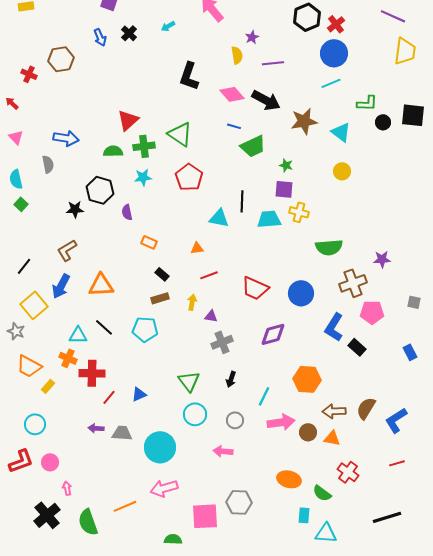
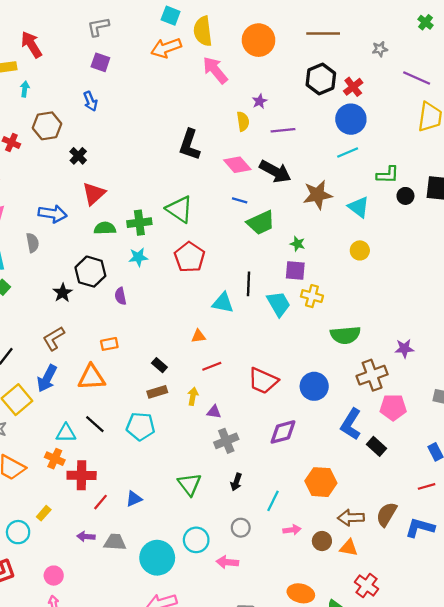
cyan arrow: (168, 26) -> (25, 89), moved, turned 128
black cross: (129, 33) -> (78, 156), moved
red triangle: (128, 120) -> (94, 194), moved
black star: (75, 209) -> (63, 293), turned -30
cyan trapezoid: (269, 219) -> (279, 304), turned 65
orange rectangle: (149, 242) -> (109, 344), moved, turned -35
yellow rectangle: (48, 386) -> (44, 513), moved
cyan circle: (195, 414) -> (196, 540), moved
blue L-shape: (396, 420) -> (420, 528), turned 48
pink arrow: (281, 422) -> (292, 530), size x0.6
pink circle: (50, 462) -> (54, 576), moved
red line: (397, 463) -> (427, 486), moved

